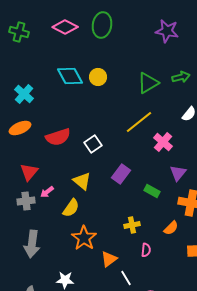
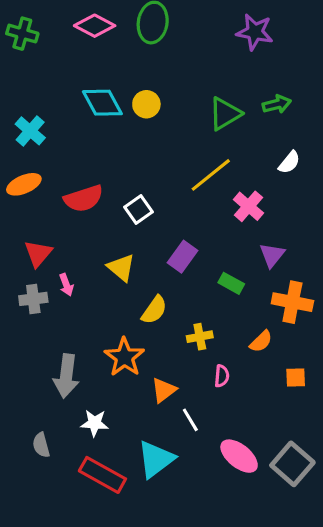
pink arrow: (47, 192) -> (66, 285), turned -72
yellow semicircle: (71, 208) -> (154, 310), moved
gray arrow: (32, 244) -> (66, 376), moved

